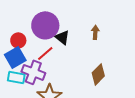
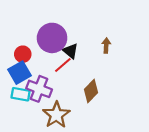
red line: (45, 53) -> (63, 65), moved
brown diamond: (98, 74) -> (91, 91), moved

